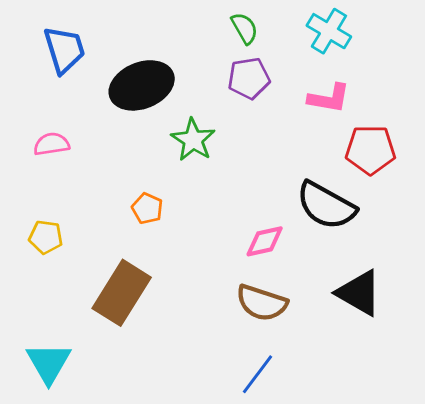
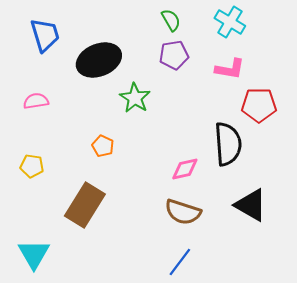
black semicircle: (326, 206) -> (228, 144), turned -123

